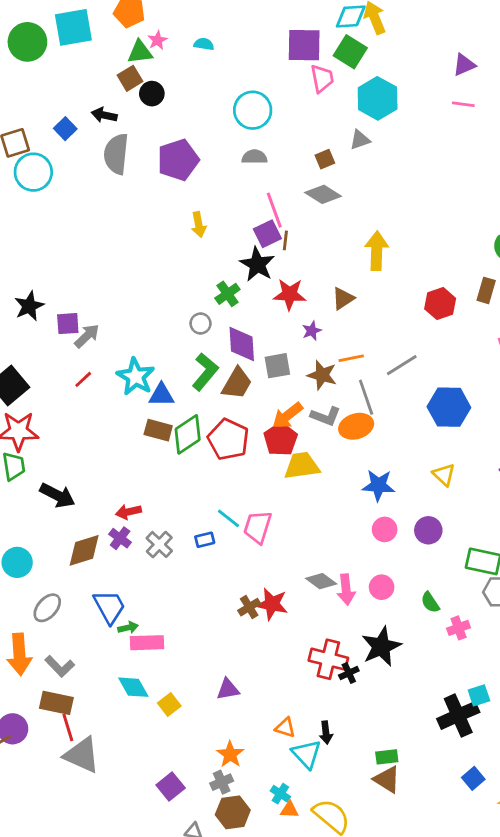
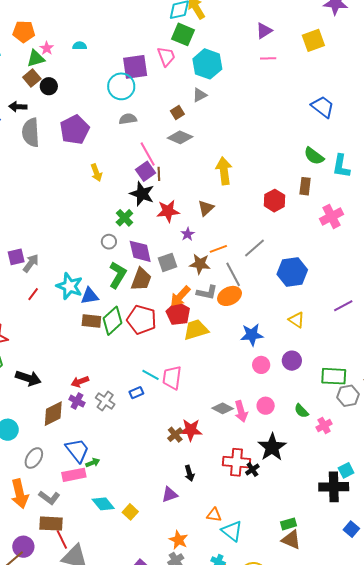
purple square: (304, 45) -> (135, 67), moved
pink rectangle: (147, 643) -> (74, 475), moved
black cross: (458, 715) -> (334, 487), turned 32
black arrow: (326, 733) -> (189, 473), moved

